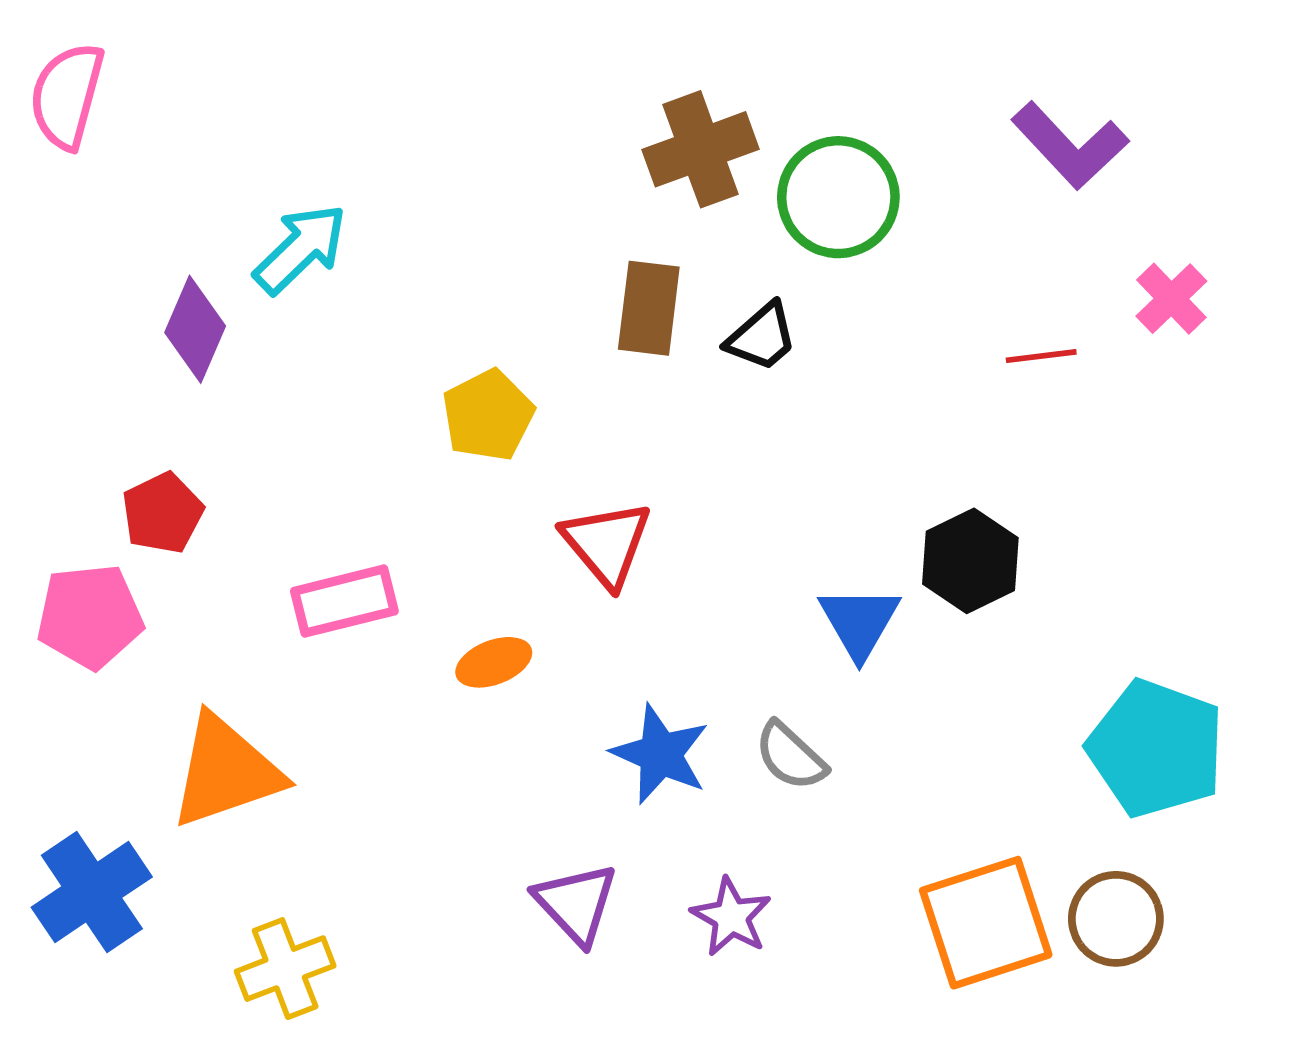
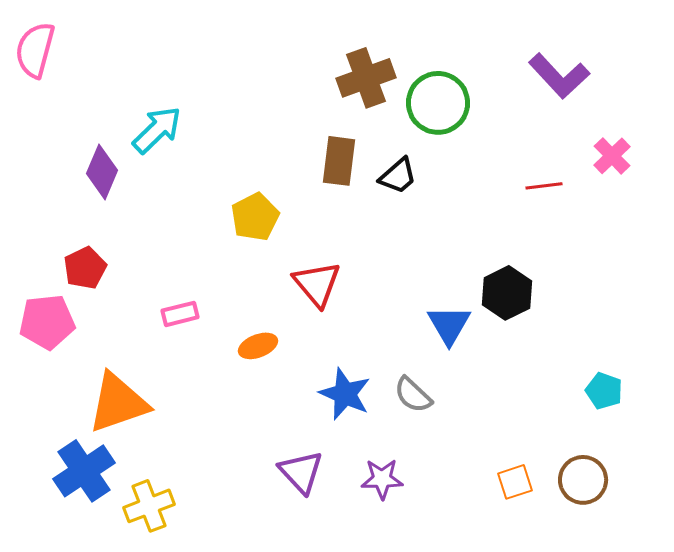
pink rectangle: (344, 601) -> (180, 314), size x0.7
cyan pentagon: (1156, 748) -> (604, 391), size x0.5
blue cross: (92, 892) -> (84, 471), moved
purple star: (731, 917) -> (382, 479), turned -30
orange square: (986, 923) -> (515, 482), size x0.5

